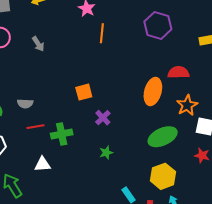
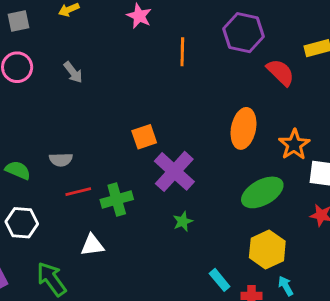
orange line: (102, 33) -> (182, 52), moved
red semicircle: (178, 72) -> (280, 72), moved, turned 50
purple cross: (103, 118) -> (174, 171), size x1.8

